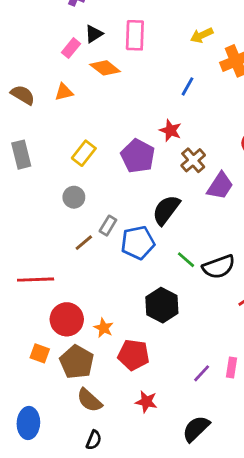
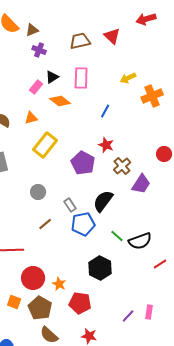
blue line: (187, 86) -> (105, 111), moved
yellow rectangle: (84, 153) -> (45, 145), moved, size x1.4
gray rectangle: (108, 226) -> (70, 205), moved, turned -64

